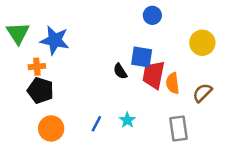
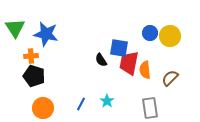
blue circle: (152, 15) -> (150, 33), moved

